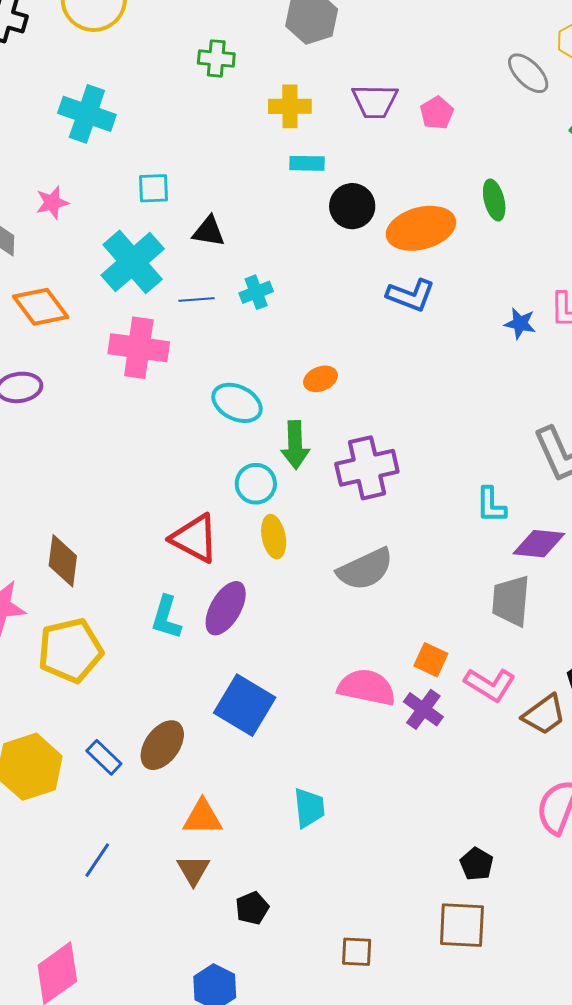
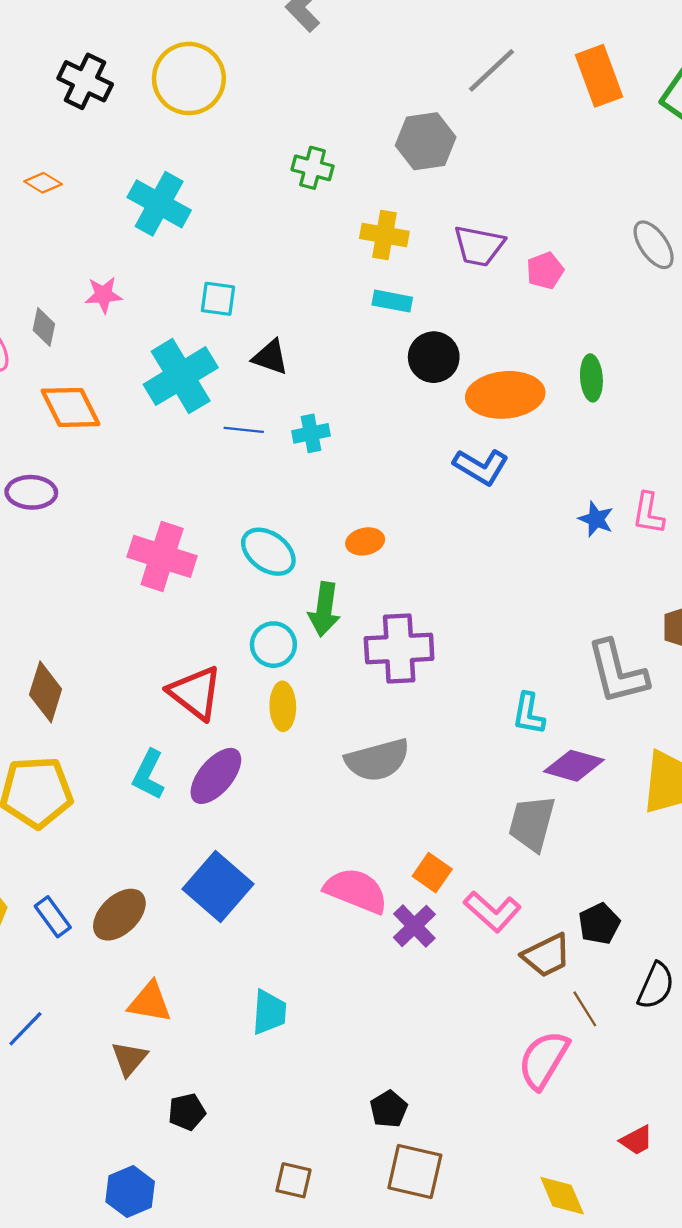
pink cross: (139, 348) -> (162, 556), moved
black pentagon: (477, 864) -> (389, 1109), moved

